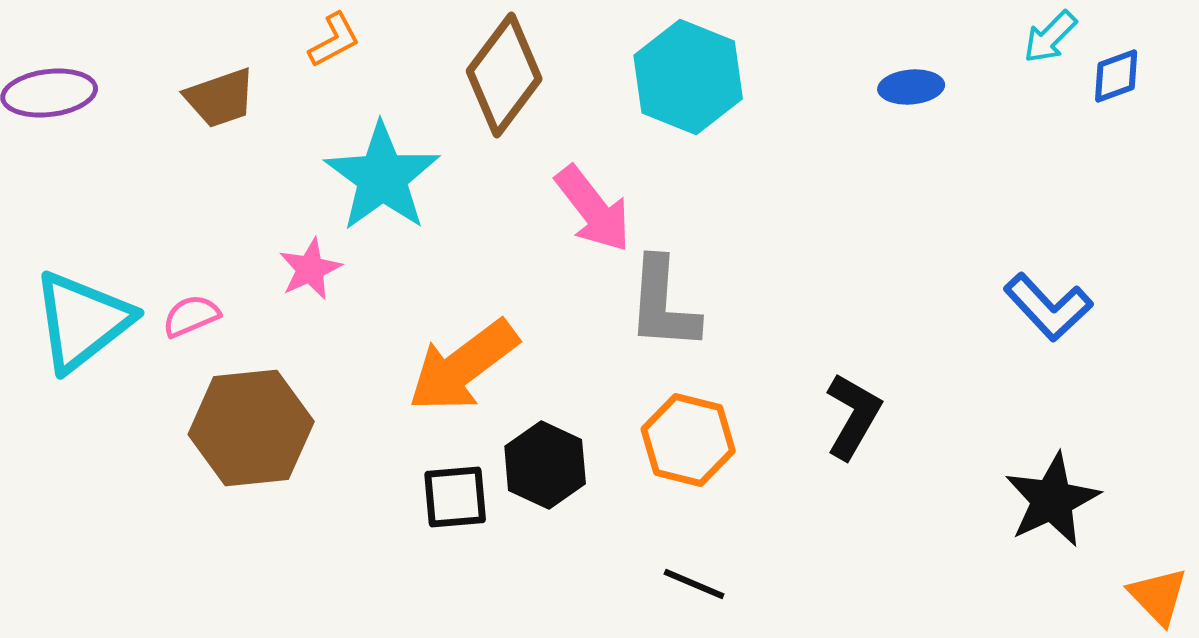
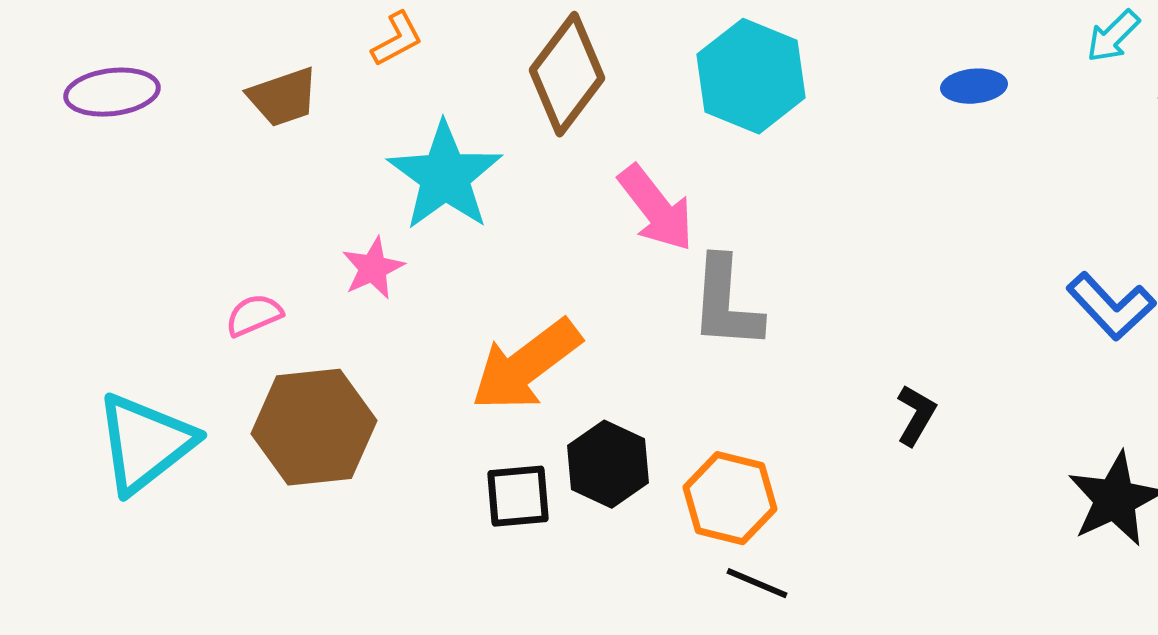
cyan triangle: (82, 321) -> (145, 443), moved
black L-shape: (853, 416) -> (916, 415), size x0.7
orange hexagon: (688, 440) -> (730, 498), moved

